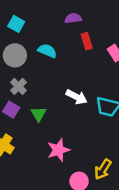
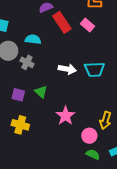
red rectangle: (87, 41) -> (62, 22), size x1.5
gray cross: (18, 86) -> (27, 62), moved

